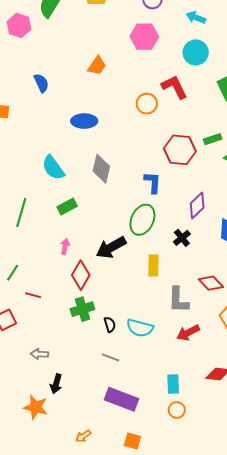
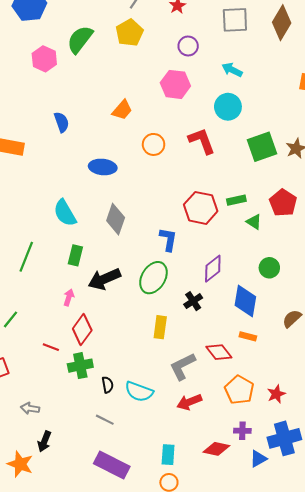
orange circle: (147, 104) -> (154, 144), moved
green rectangle: (67, 206) -> (75, 255), turned -54
black arrow: (111, 247) -> (104, 279), moved
red line: (33, 295) -> (51, 347), moved
gray L-shape: (178, 300) -> (183, 366), turned 56

